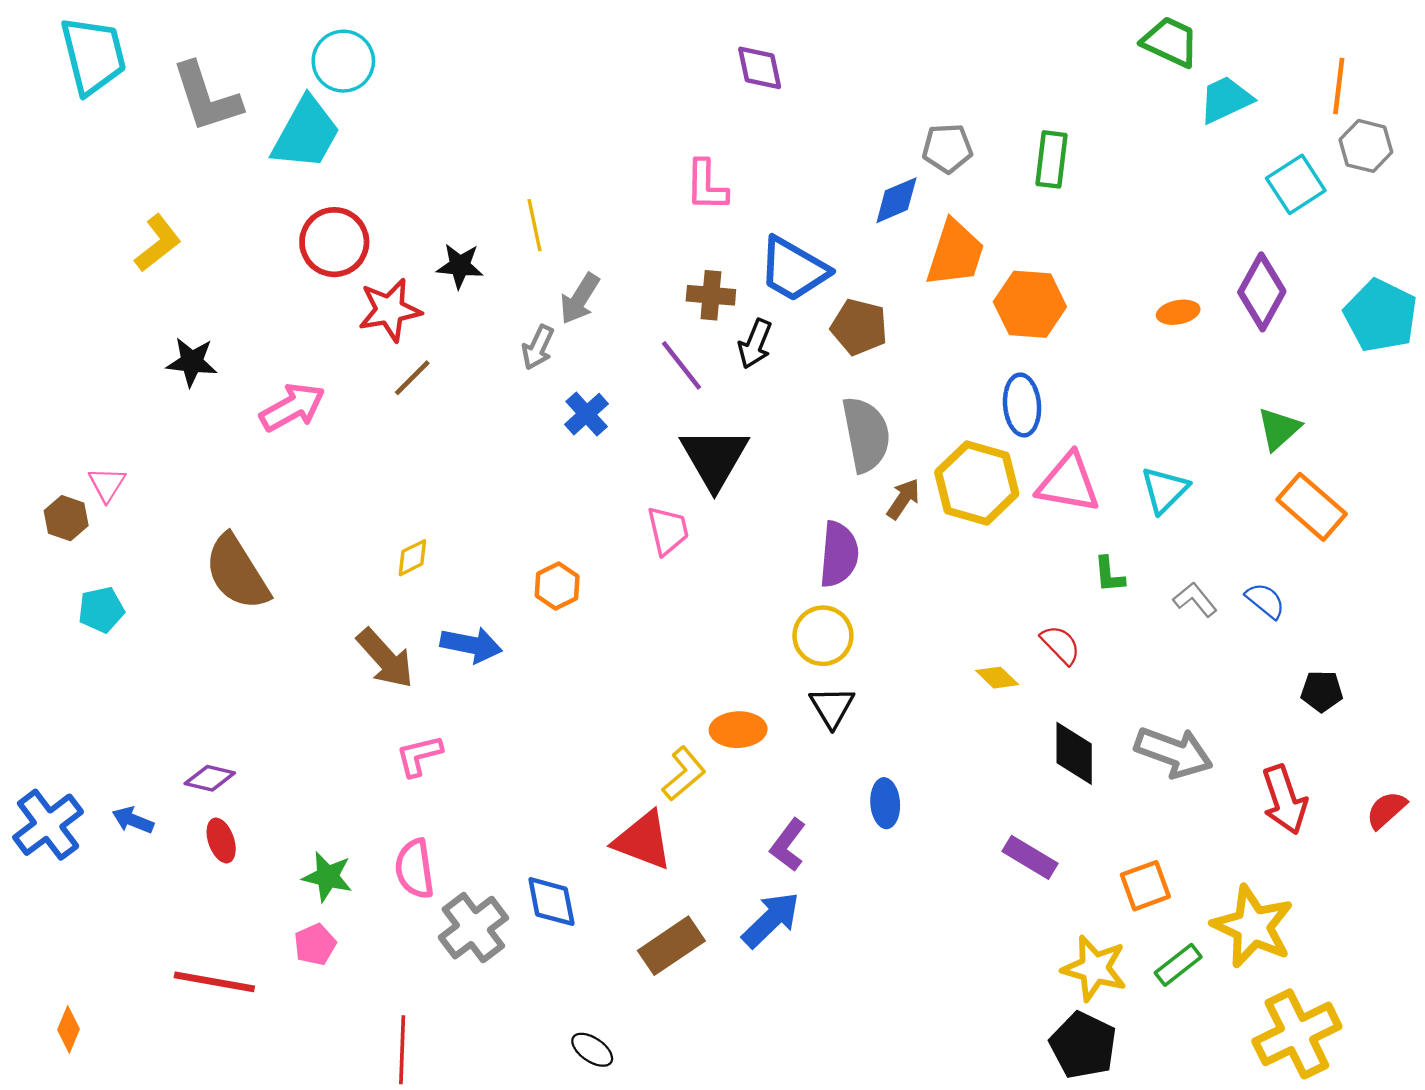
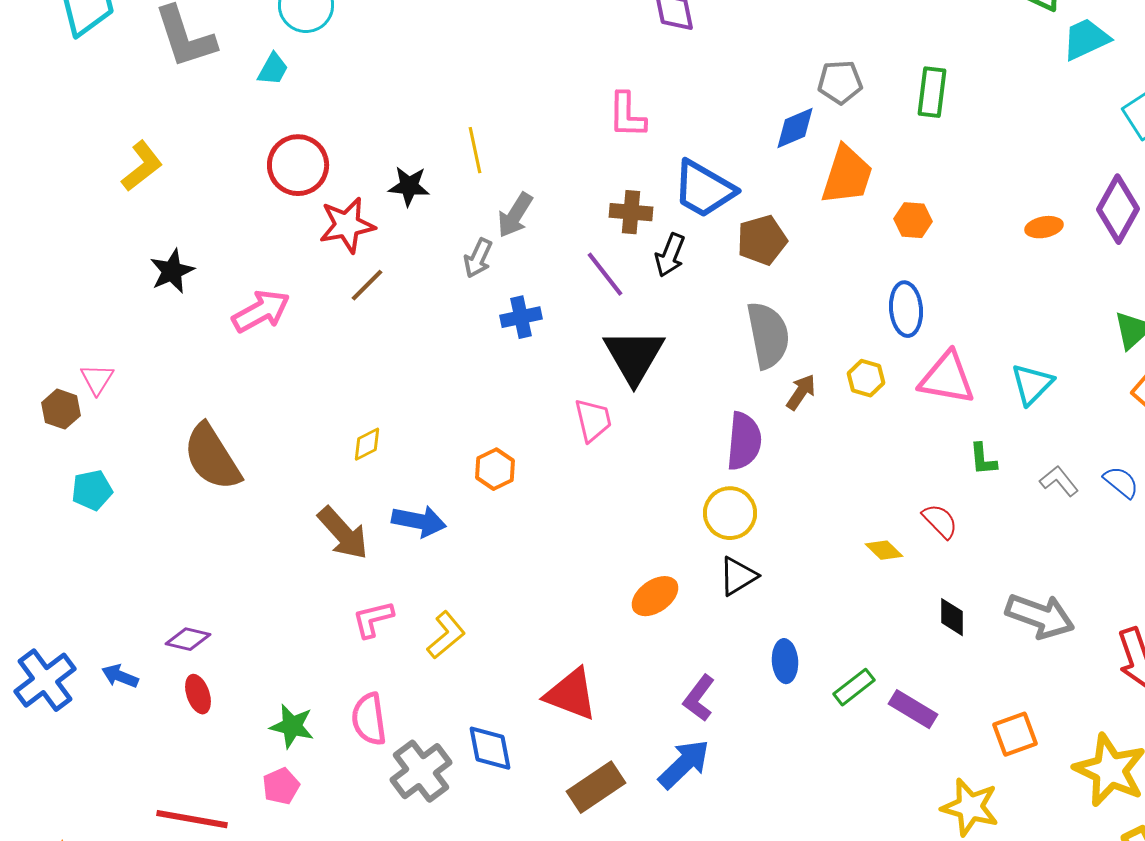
cyan trapezoid: (306, 133) -> (273, 69), size x0.5
orange hexagon: (1030, 304) -> (913, 220), size x0.6
brown pentagon: (859, 327) -> (762, 240), turned -30
black star: (192, 362) -> (172, 271), turned -30
blue cross: (587, 414) -> (521, 317), turned 30
yellow hexagon: (977, 483) -> (866, 378), size x0.5
black triangle: (832, 707) -> (738, 576), turned 30
orange ellipse: (738, 730) -> (655, 596), turned -33
black diamond: (1074, 753) -> (952, 617), size x0.7
yellow L-shape: (684, 774) -> (446, 635), moved
green rectangle: (1178, 965) -> (854, 687), moved

